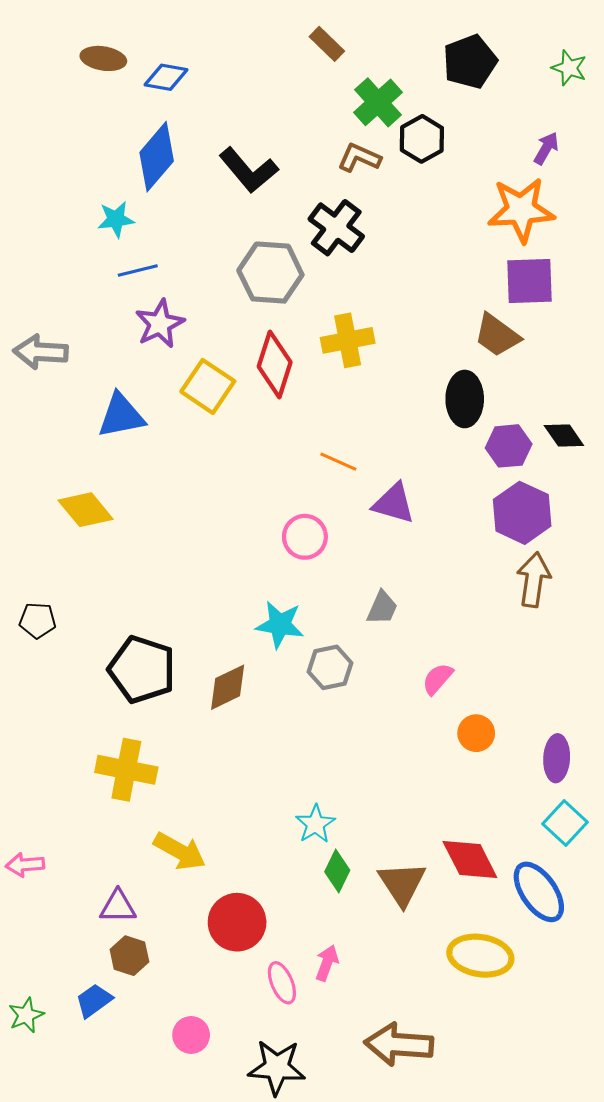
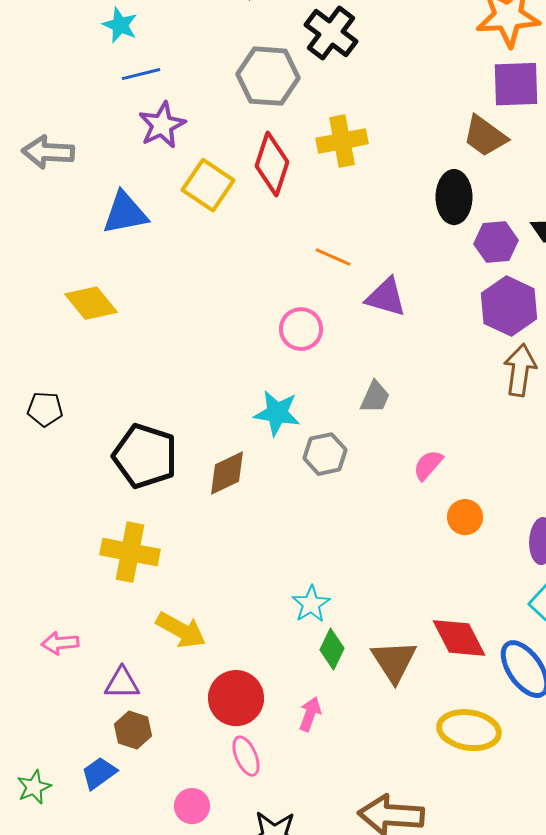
cyan star: (116, 219) -> (120, 25), turned 30
pink arrow: (25, 865) -> (60, 643), moved
pink arrow: (327, 963) -> (310, 714), moved
pink ellipse: (282, 983) -> (246, 756), moved

